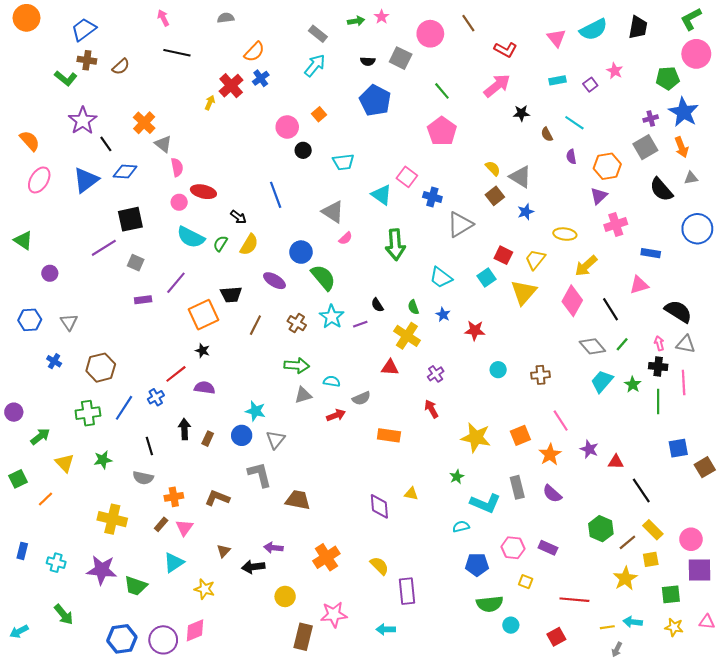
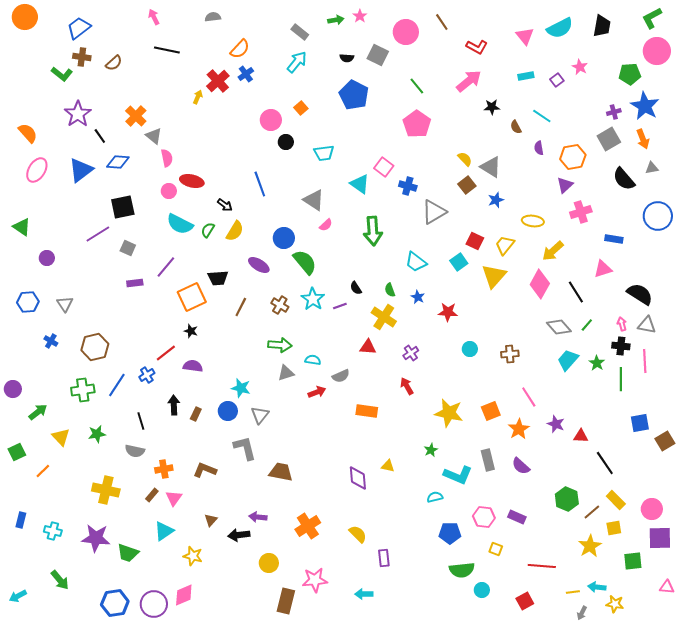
purple rectangle: (407, 591) -> (384, 558), size x0.7
yellow star: (674, 627) -> (615, 604), moved

